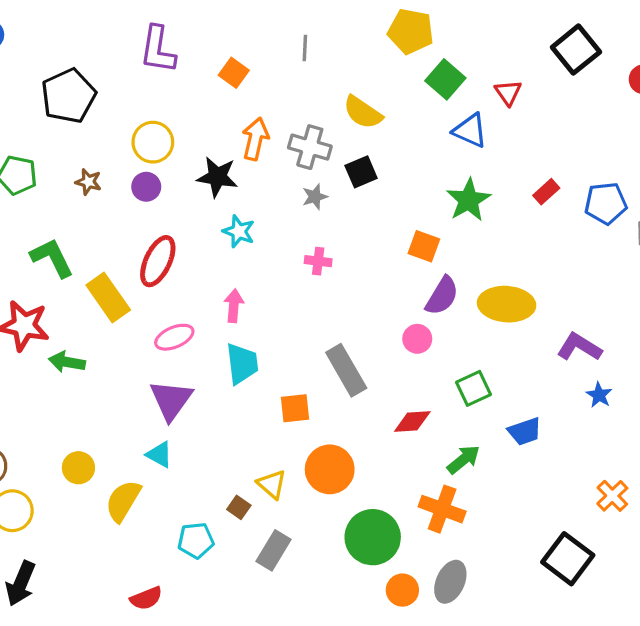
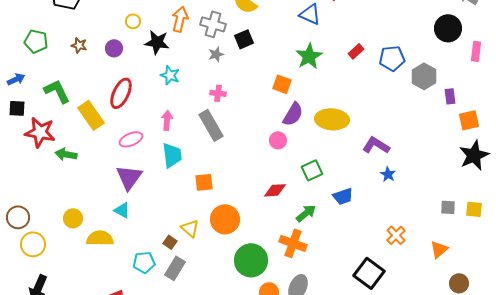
yellow circle: (153, 142) -> (133, 21), moved, size x0.6
gray rectangle: (346, 370) -> (211, 125), moved
yellow semicircle: (123, 501) -> (100, 238), turned 60
gray rectangle: (273, 550) -> (175, 268), moved

